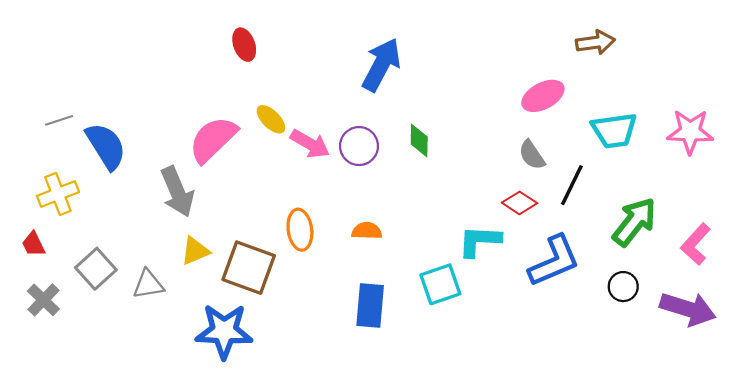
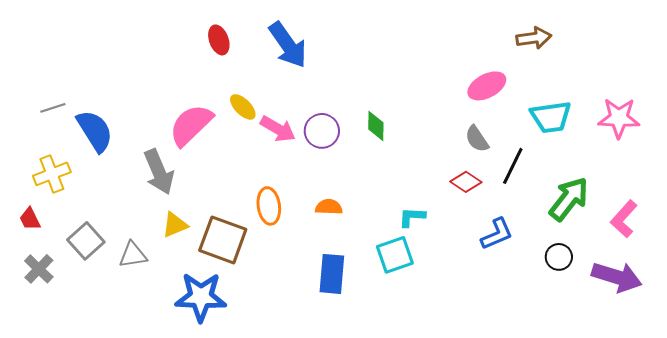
blue arrow: (381, 65) -> (288, 45), moved, turned 117
cyan L-shape: (479, 241) -> (412, 217), moved, size x0.7
blue L-shape: (554, 261) -> (497, 234), size x0.7

